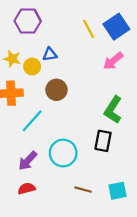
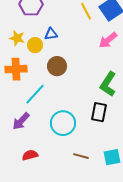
purple arrow: (28, 161) -> (21, 121), moved

